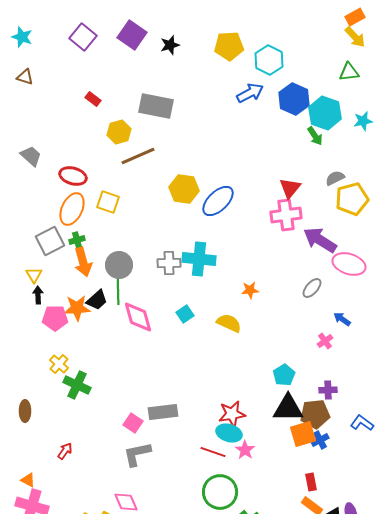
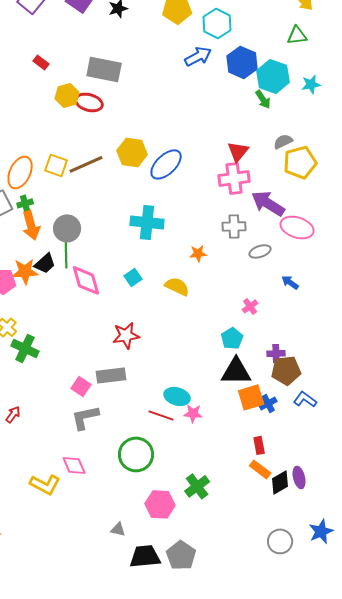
brown line: (138, 156) -> (86, 164), moved
red ellipse: (73, 176) -> (89, 102), moved
gray cross: (169, 263) -> (234, 226), moved
gray ellipse: (312, 288) -> (260, 251), turned 30
pink cross: (325, 341) -> (250, 306), moved
red star: (232, 414) -> (126, 335), moved
brown pentagon: (315, 414) -> (286, 370), moved
blue L-shape: (362, 423) -> (305, 399), moved
pink star: (245, 450) -> (193, 413), turned -30
green circle: (220, 492) -> (136, 454), moved

